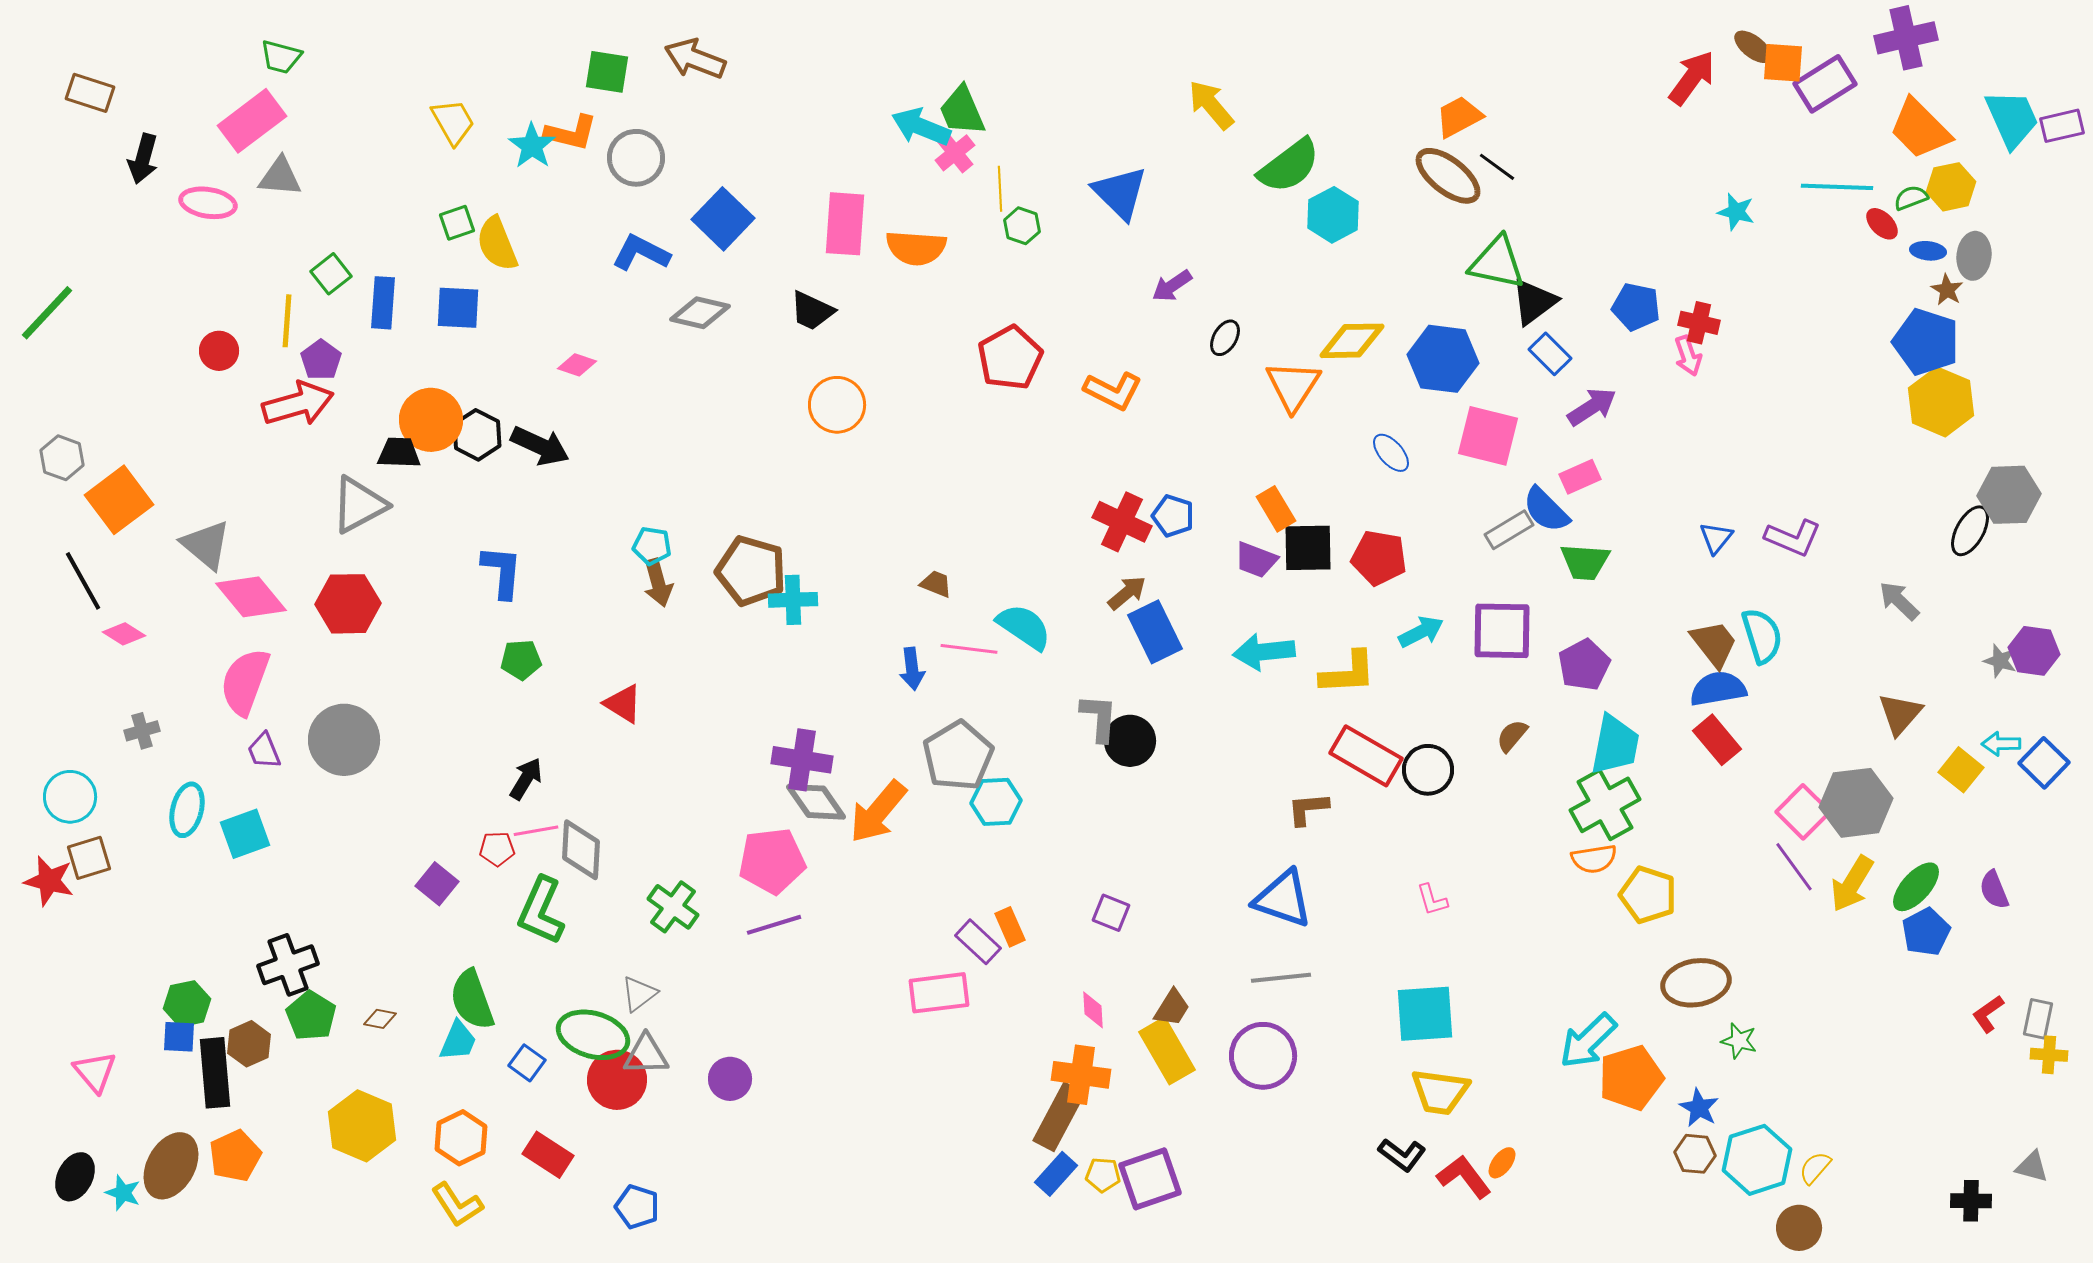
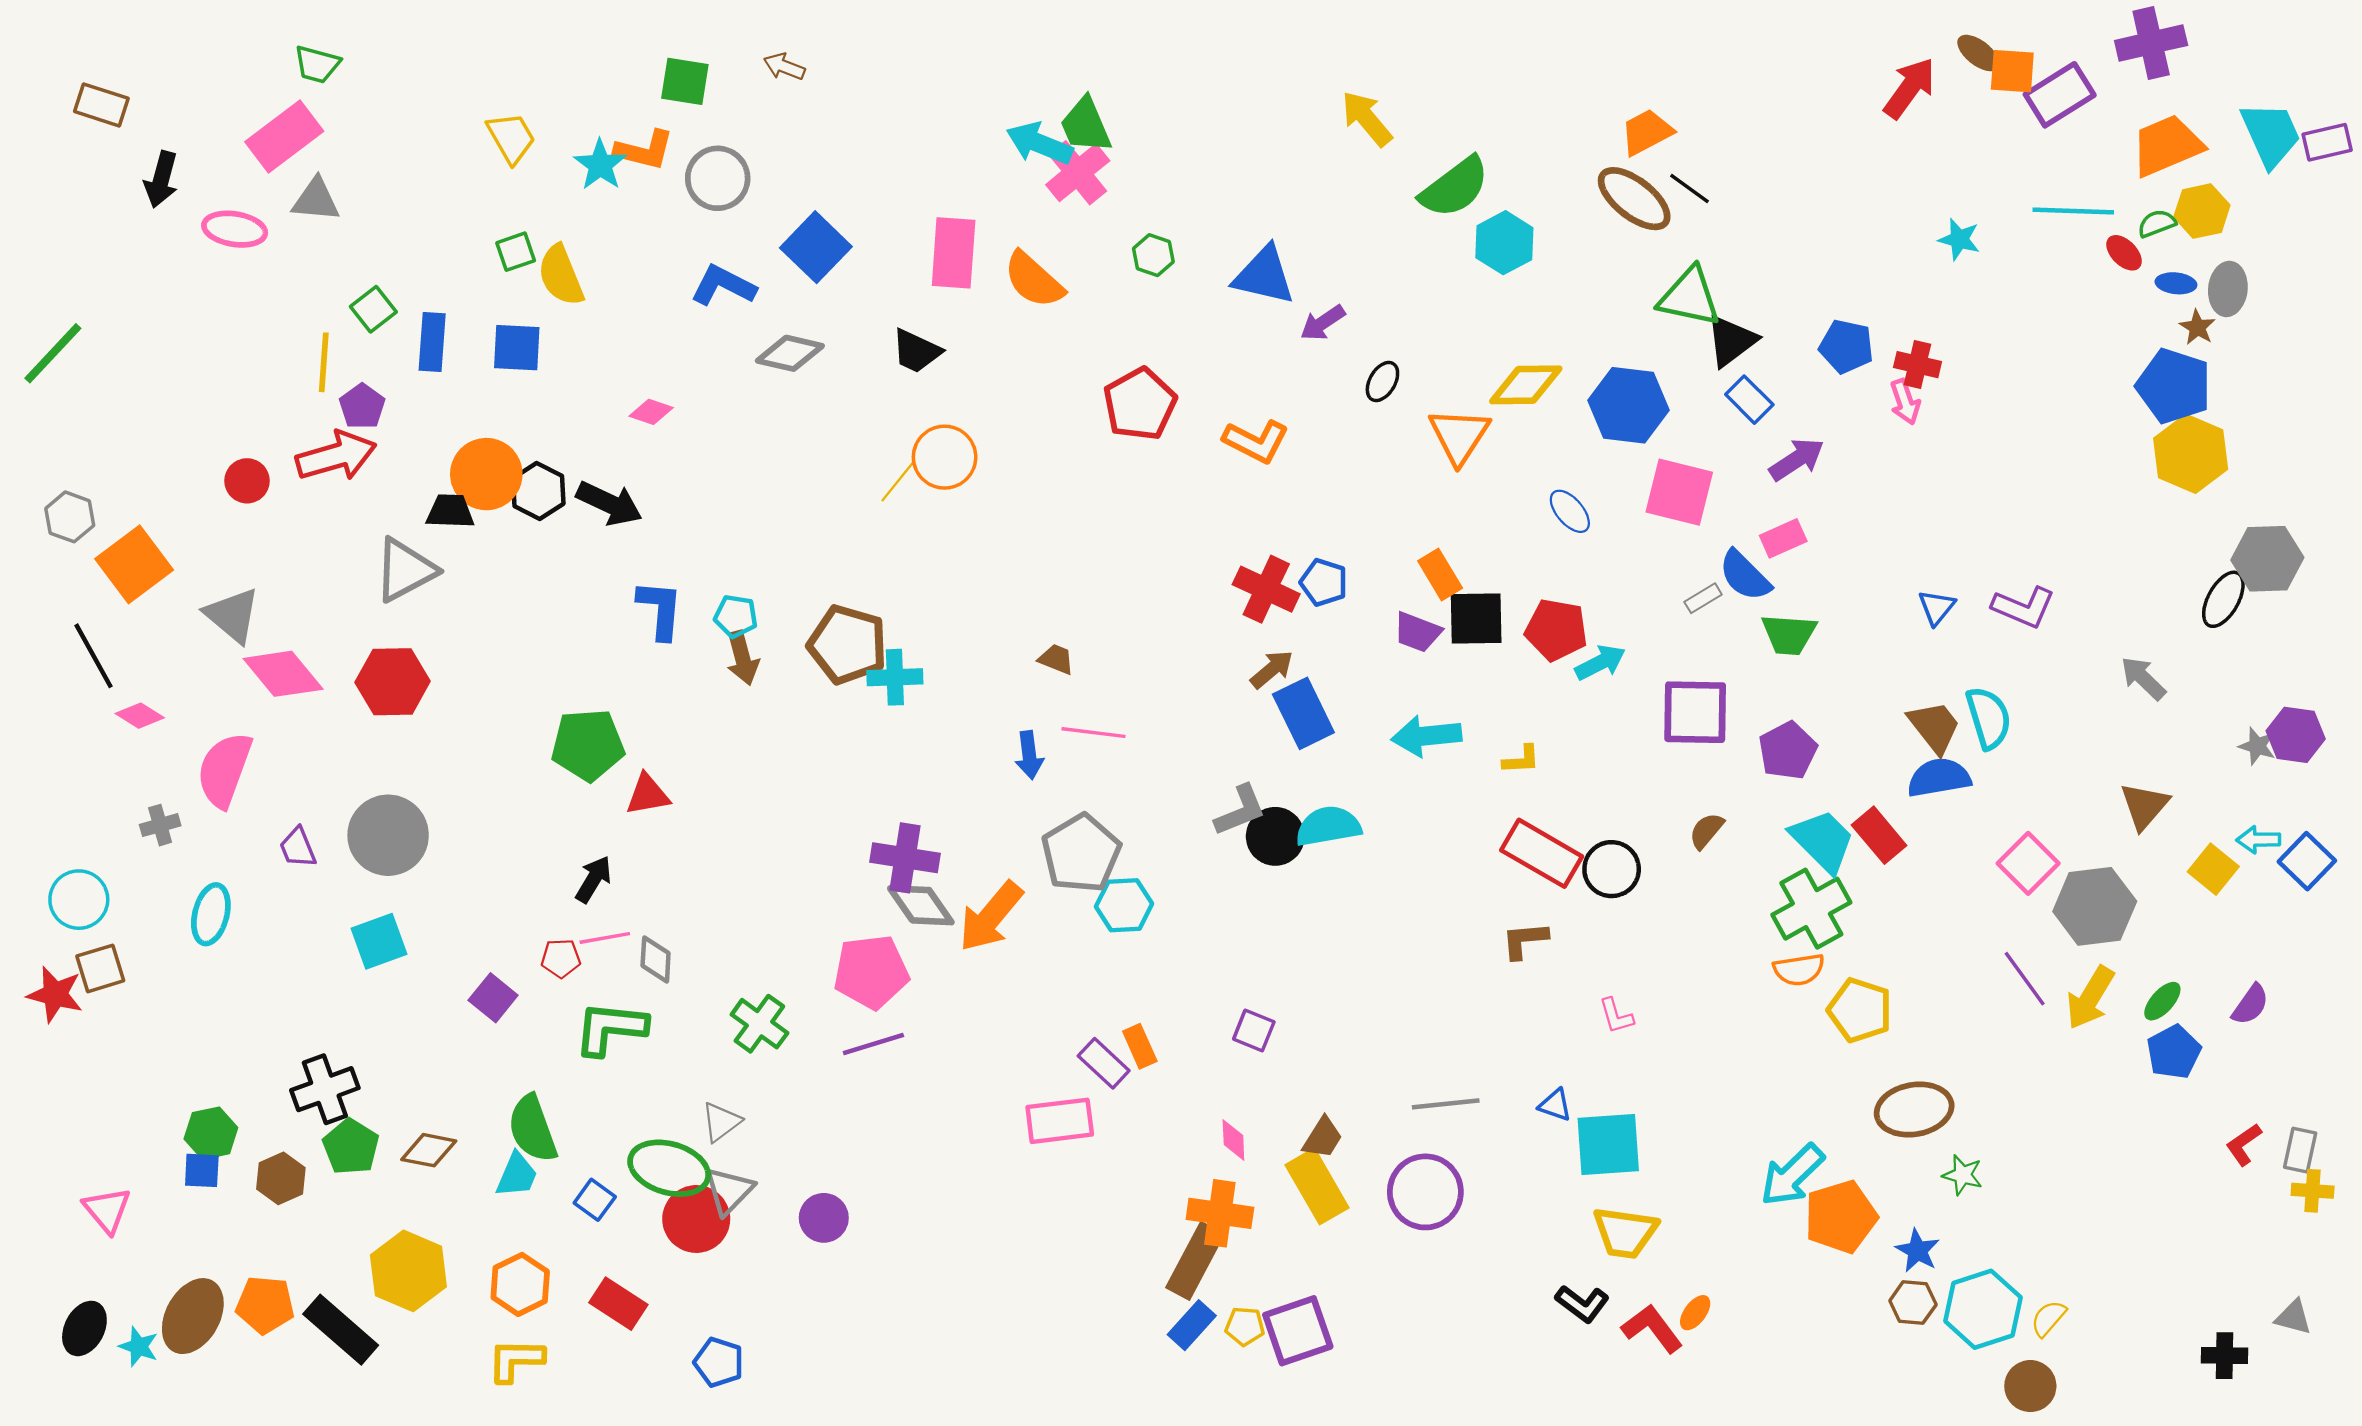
brown arrow: (695, 59) -> (784, 67), size x0.6
orange trapezoid: (1920, 129) -> (2167, 146), turned 112
pink cross: (955, 153) -> (1078, 173), size x1.4
yellow line: (1000, 189) -> (898, 481), moved, turned 42
blue triangle: (1120, 193) -> (1264, 275), moved, turned -32
orange semicircle: (916, 248) -> (1034, 280), turned 38
red circle: (219, 351) -> (247, 481), moved
gray rectangle: (1509, 530) -> (1703, 598), size x0.7
blue L-shape: (502, 572) -> (660, 609), moved
cyan semicircle: (1024, 627) -> (1328, 826), moved, turned -44
cyan arrow: (1421, 632) -> (1600, 663), moved
green pentagon: (521, 660) -> (588, 745), size x1.6
yellow L-shape: (1348, 673) -> (1521, 760), size x0.6
pink semicircle: (245, 682) -> (224, 770), moved
red triangle: (623, 704) -> (648, 795), moved, turned -42
gray L-shape: (1099, 718) -> (1240, 810), turned 64
red rectangle: (1717, 740) -> (1879, 835), moved
cyan trapezoid: (1615, 745) -> (1823, 841), turned -56
brown L-shape: (1308, 809) -> (1525, 940), moved
pink square: (1803, 812) -> (2028, 863), moved
cyan square: (245, 834) -> (379, 941), moved
gray diamond: (581, 850) -> (656, 959), size x0.7
green ellipse: (1916, 887) -> (2162, 1001), size x0.7
purple semicircle: (1994, 890) -> (2250, 1005), turned -123
blue triangle: (1283, 899) -> (1555, 1105), moved, size x0.5
green L-shape: (541, 911) -> (610, 1028), turned 72
brown diamond: (380, 1019) -> (429, 1150), size x1.5
gray triangle: (646, 1055) -> (729, 1191), turned -45
black rectangle: (215, 1073) -> (341, 1330), moved, turned -44
orange pentagon: (235, 1156) -> (265, 1305), turned 30
yellow L-shape: (457, 1205) -> (516, 1360), turned 124

